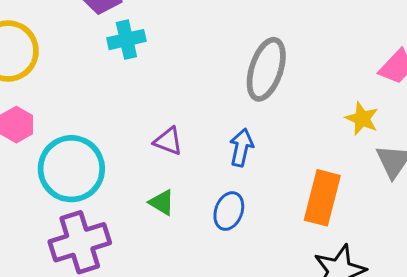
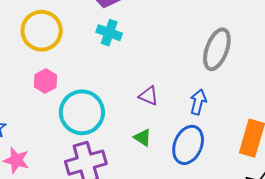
cyan cross: (126, 40) -> (109, 33), moved, turned 30
blue ellipse: (229, 211) -> (188, 145), size x1.5

